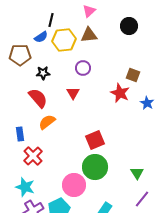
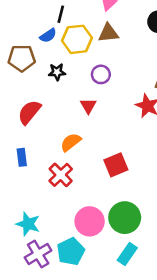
black star: (43, 73) -> (57, 72), moved
red semicircle: (38, 98) -> (29, 112), moved, turned -100
orange semicircle: (47, 122) -> (71, 142), moved
red cross: (33, 156) -> (61, 175), moved
green circle: (95, 167) -> (125, 218), moved

